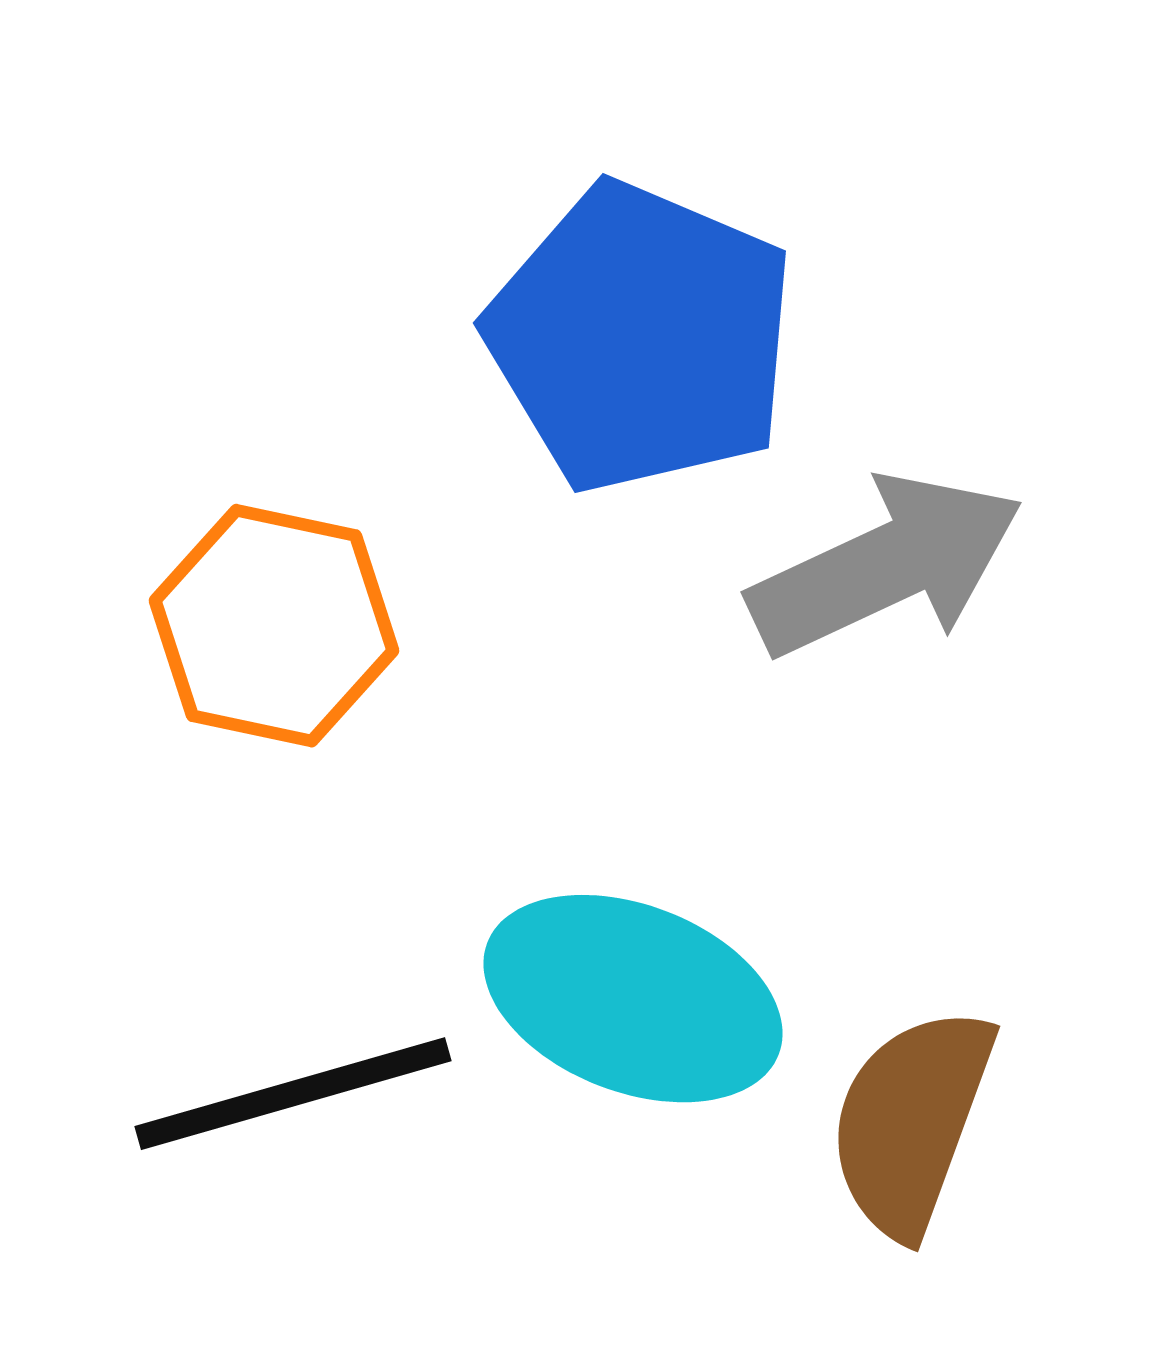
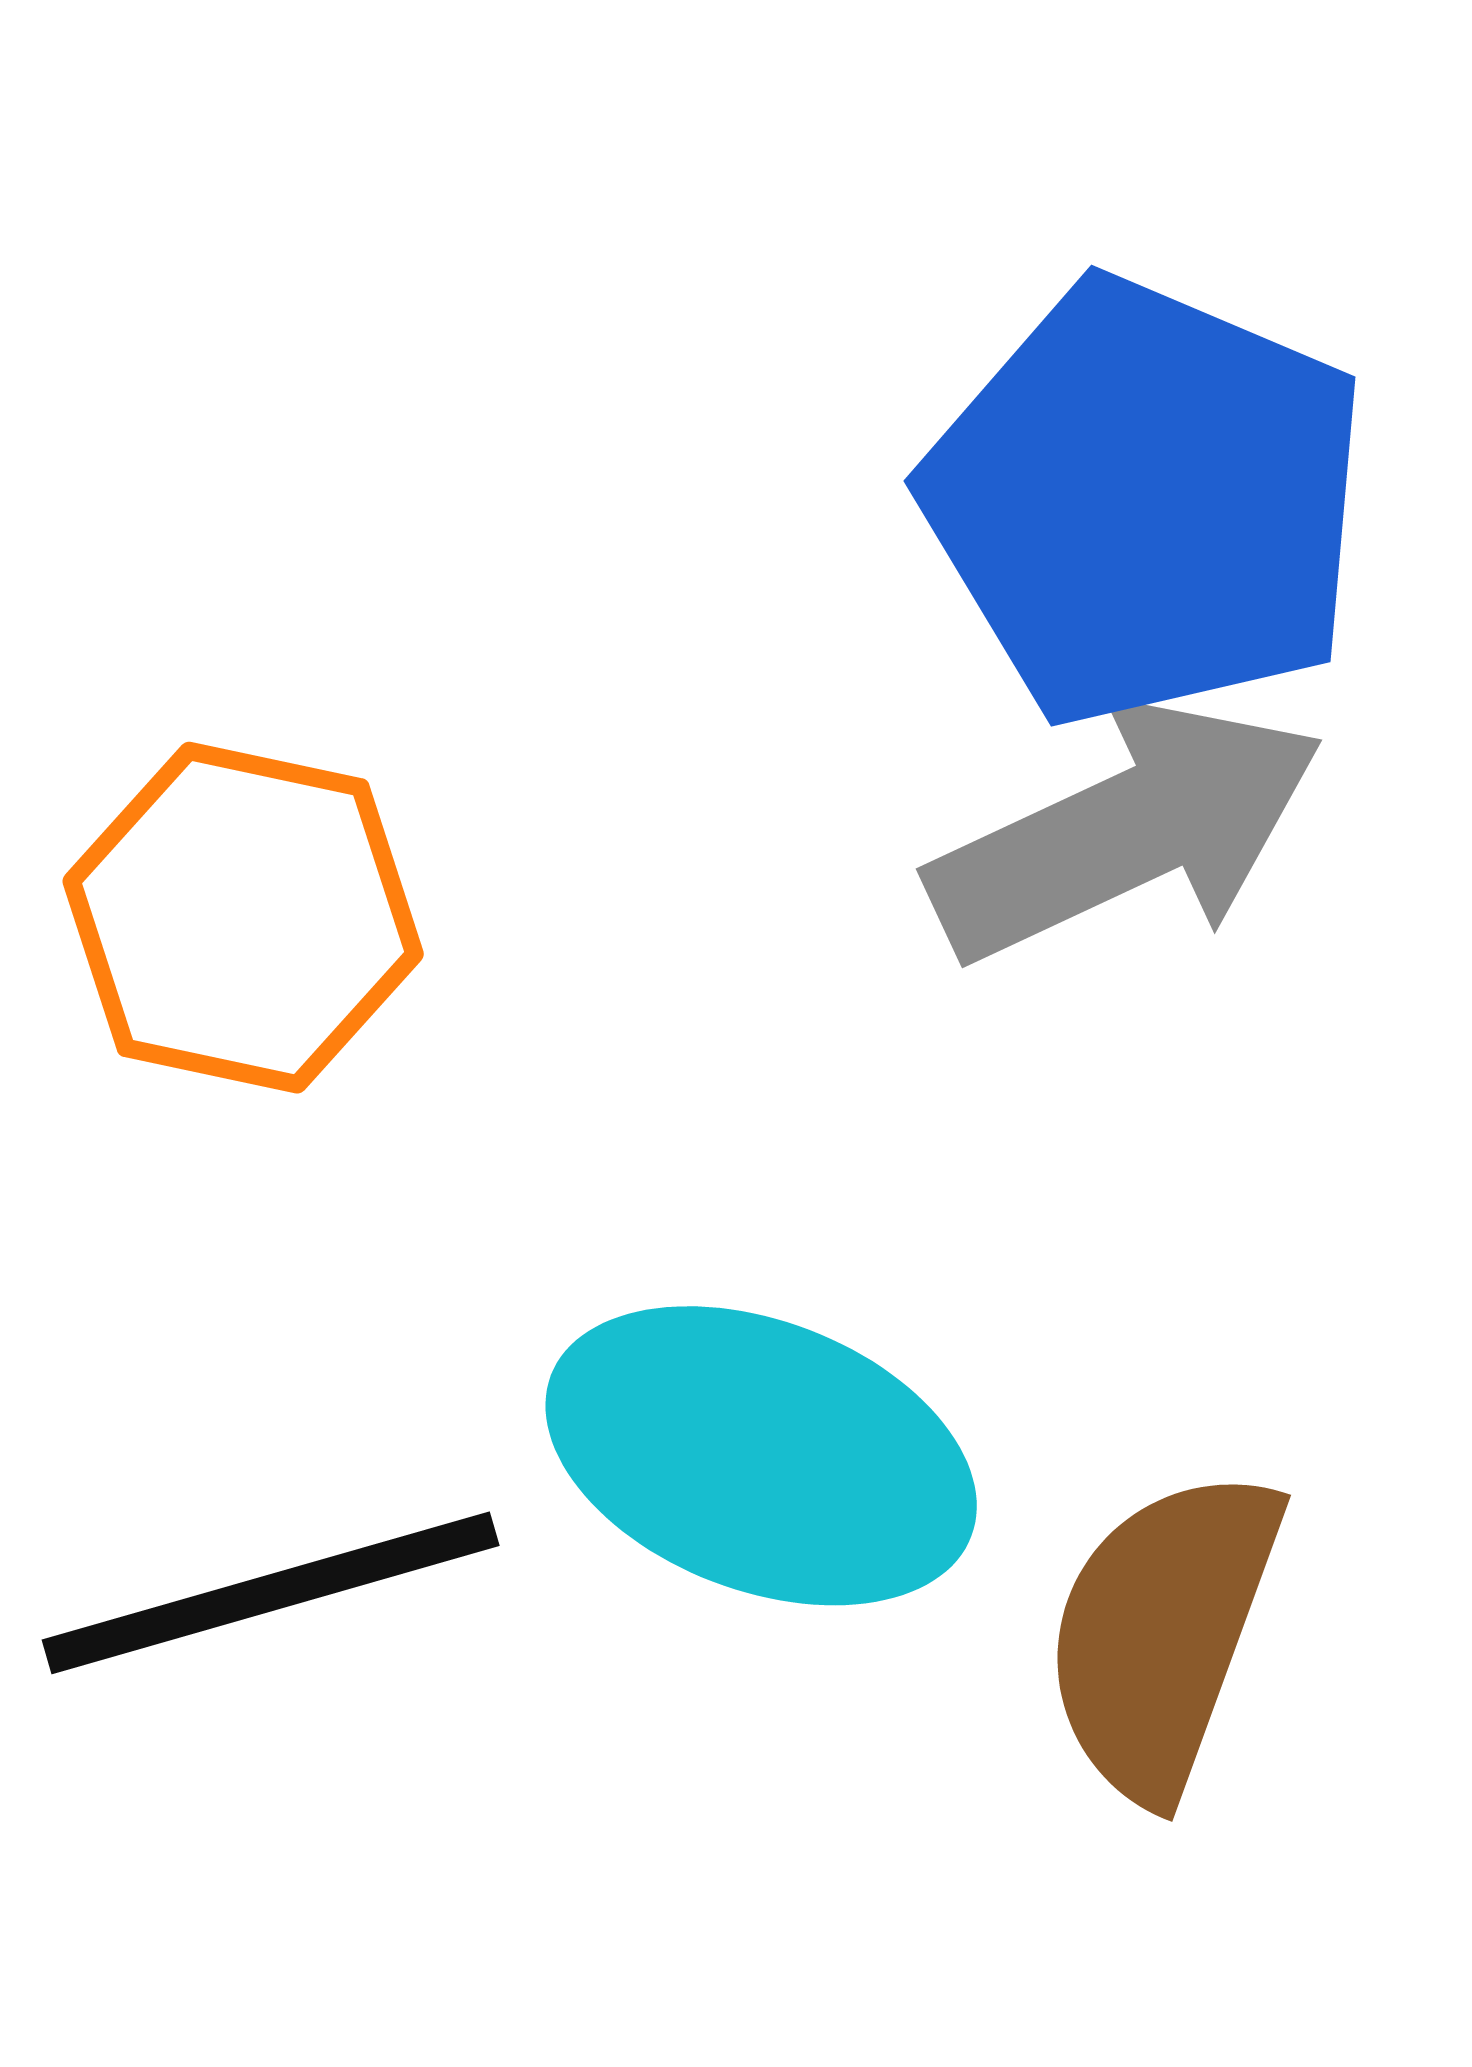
blue pentagon: (641, 338) -> (1146, 502), moved

